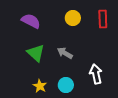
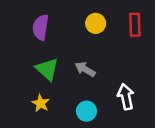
purple semicircle: (31, 21) -> (41, 27), turned -108
yellow star: (40, 86) -> (41, 103), moved

